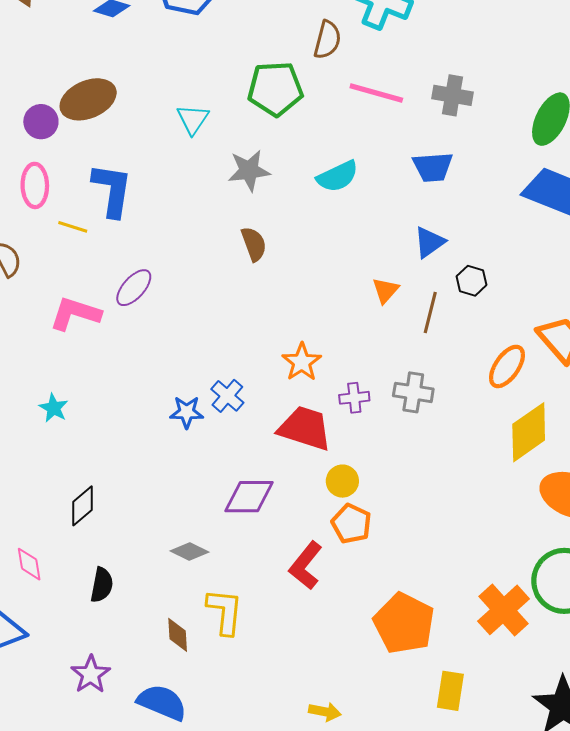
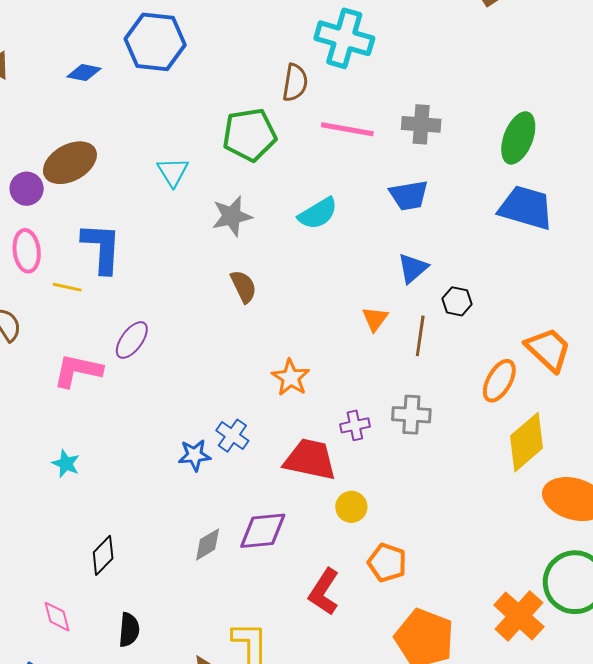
orange star: (302, 362) -> (291, 378), moved
orange pentagon: (351, 524) -> (387, 563), moved
gray diamond: (189, 552) -> (208, 544), moved, turned -51

